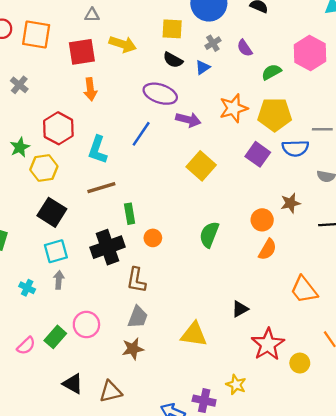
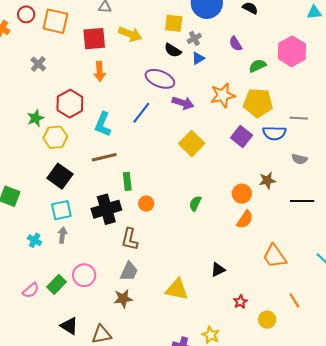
gray cross: (213, 43) -> (194, 38), moved
green semicircle: (209, 235) -> (195, 203), size x0.7
red star: (268, 344) -> (240, 302), size x0.5

